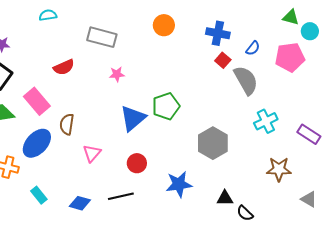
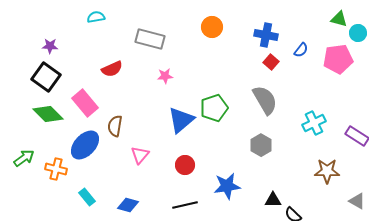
gray semicircle: (246, 80) -> (265, 100), moved
gray hexagon: (213, 143) -> (261, 145), size x0.7
black line: (121, 196) -> (185, 205), moved

